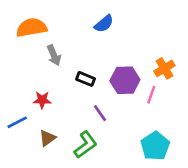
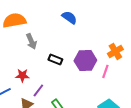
blue semicircle: (104, 24) -> (69, 17), turned -105
purple line: (100, 113) -> (38, 90), moved, turned 72

